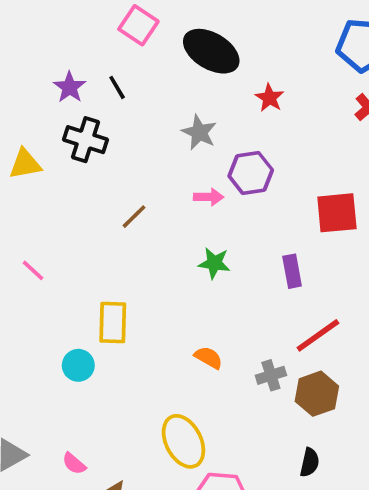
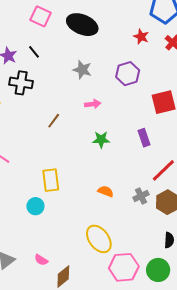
red star: (270, 98) -> (141, 37), moved
purple hexagon: (251, 173) -> (128, 74), moved

